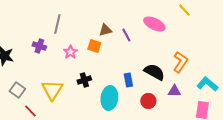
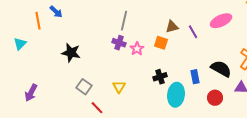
pink ellipse: (154, 24) -> (221, 21), turned -50
purple cross: (39, 46) -> (119, 43), moved
black cross: (84, 80) -> (160, 77), moved
yellow triangle: (52, 90) -> (119, 87), size x0.6

